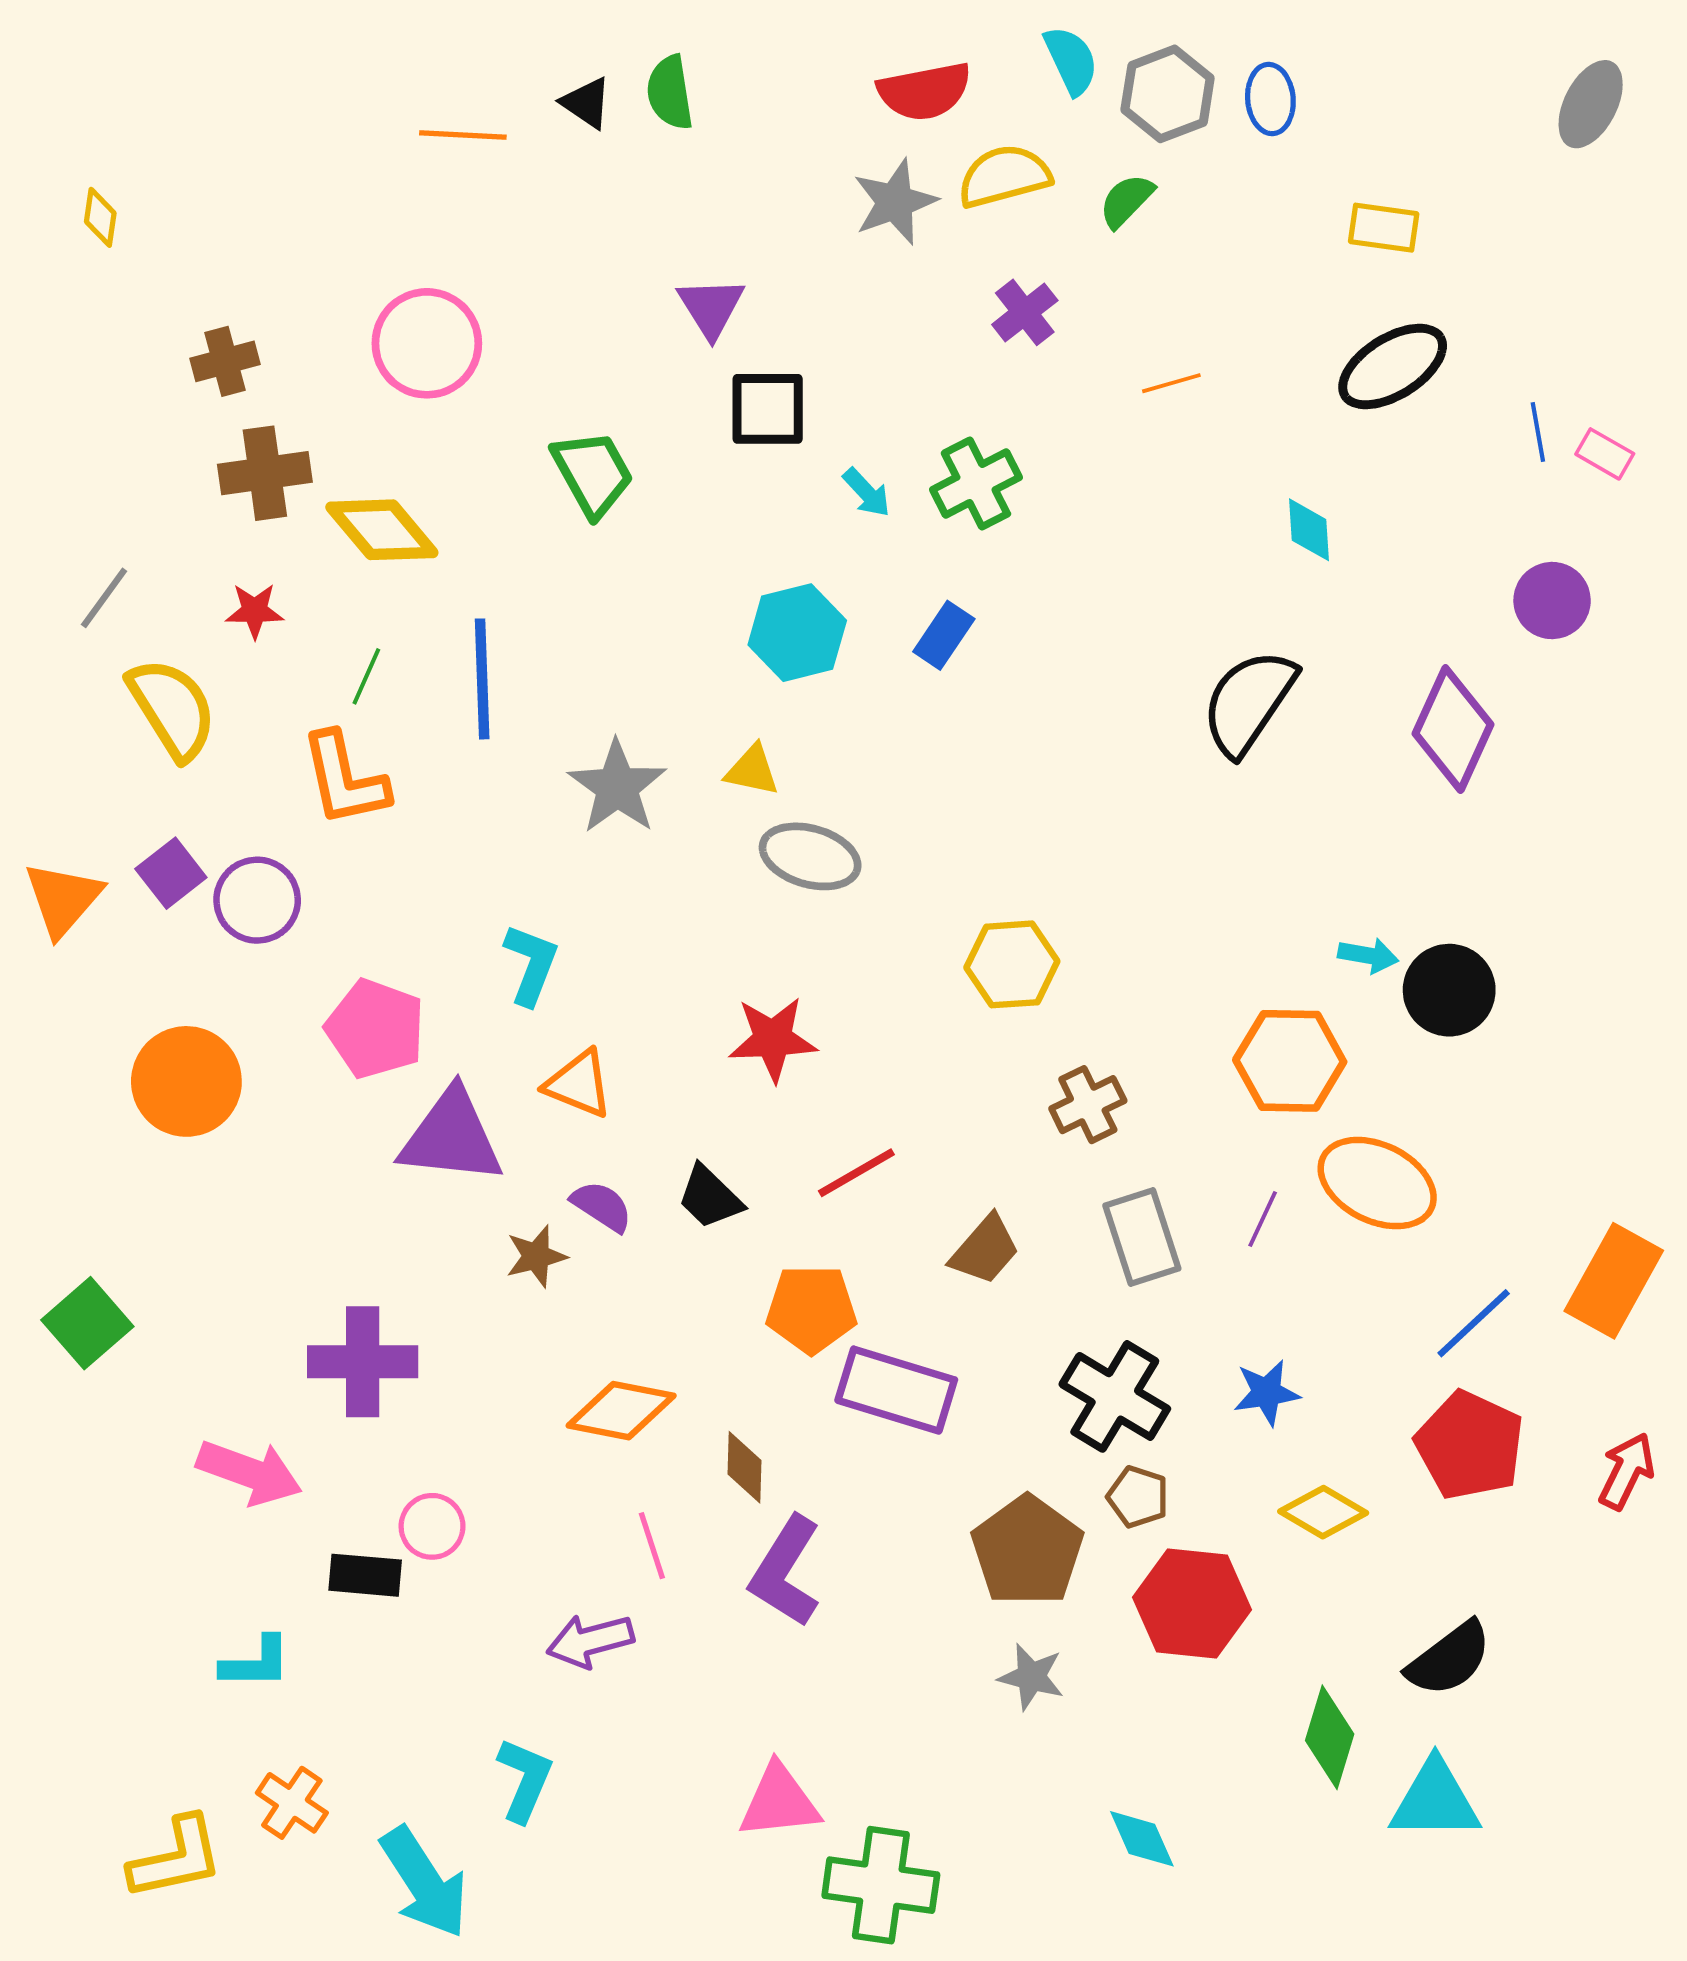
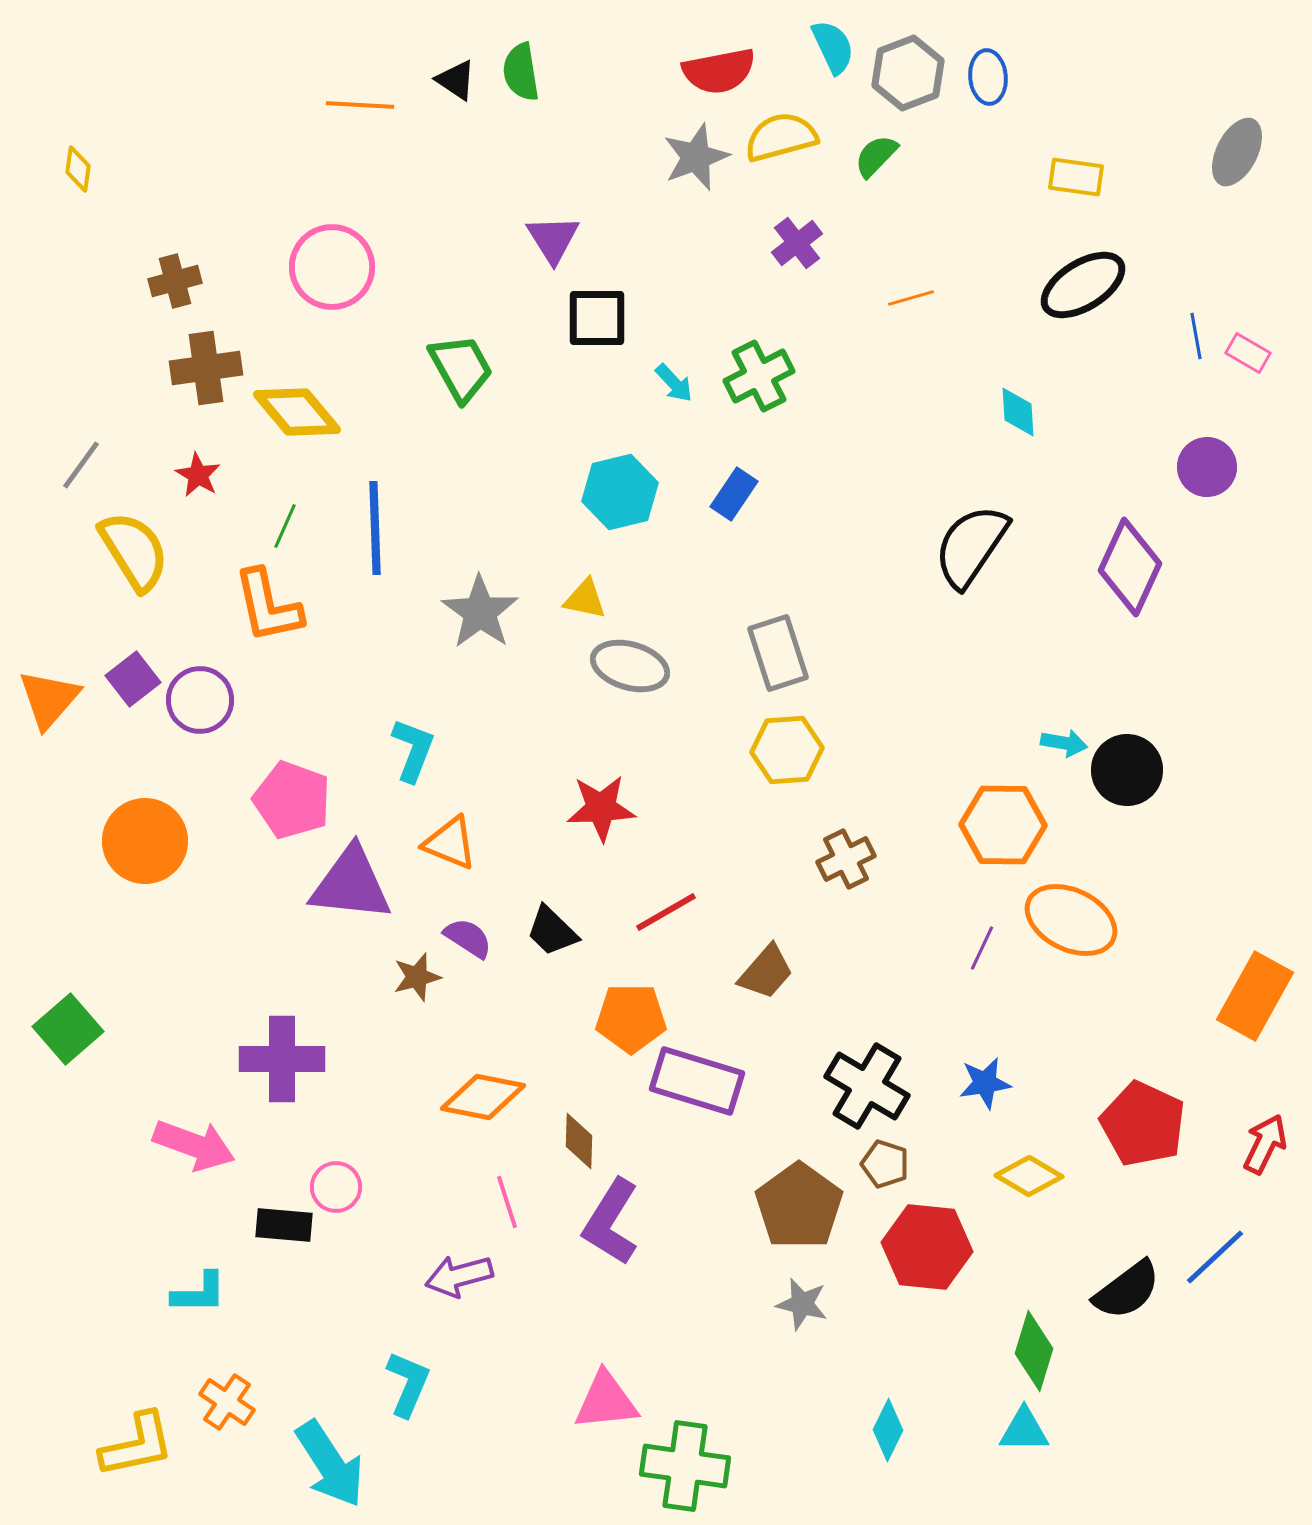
gray ellipse: (1591, 104) -> (1237, 152), moved
red star: (255, 611) -> (198, 475), turned 30
gray rectangle: (1142, 1237) -> (778, 653), moved
blue line: (1474, 1323) -> (1215, 1257), moved
cyan triangle: (1435, 1800) -> (1024, 1430), moved, size x0.7
cyan diamond: (1142, 1839) -> (888, 1430), turned 50

